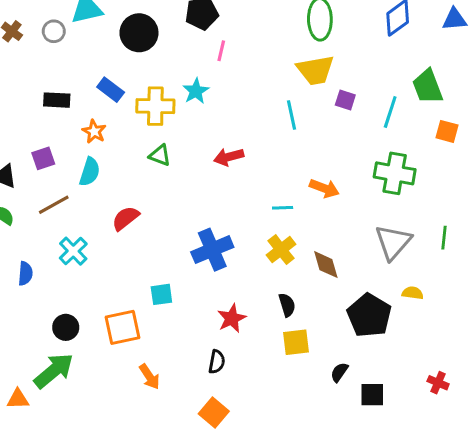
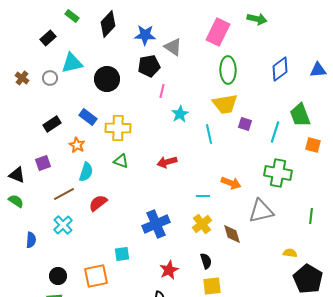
cyan star: (196, 91) -> (180, 114), moved
black rectangle: (57, 100) -> (52, 124), turned -36
cyan semicircle: (90, 172) -> (86, 172), moved
brown line: (54, 205) -> (64, 194), moved
gray triangle: (393, 242) -> (261, 211), moved, turned 36
black pentagon: (369, 315) -> (308, 279), moved

